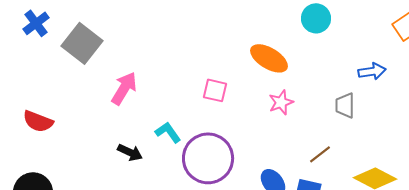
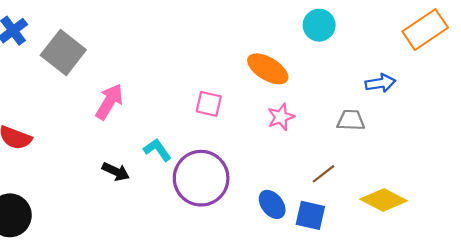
gray trapezoid: (345, 105) -> (351, 120), turned 92

